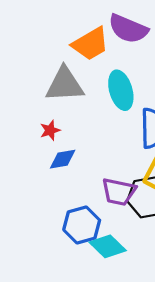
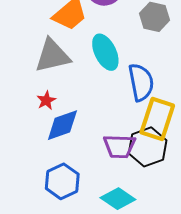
blue diamond: (63, 159) -> (62, 125), size x1.4
blue hexagon: (82, 225) -> (62, 181), moved

